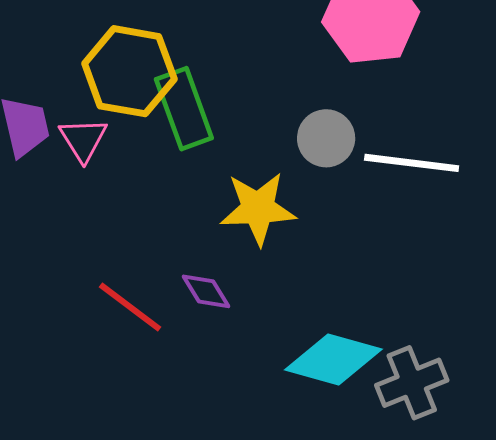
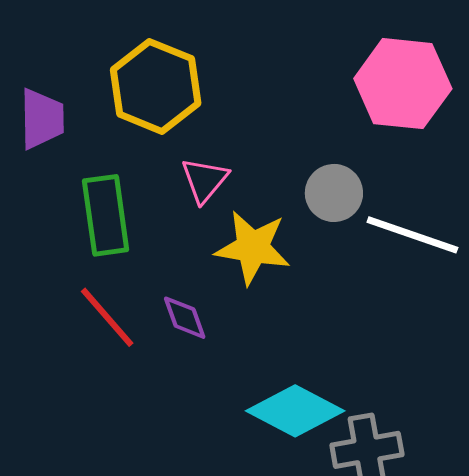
green rectangle: (184, 109) -> (106, 215), moved
pink triangle: (83, 139) -> (205, 180), moved

